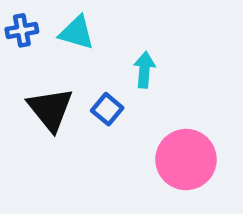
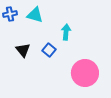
black triangle: (50, 109) -> (23, 50), size x0.7

